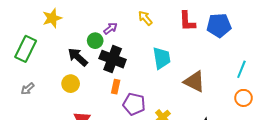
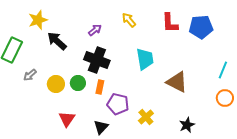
green circle: (95, 41) -> (78, 83), moved
black arrow: (78, 57) -> (57, 41), moved
gray arrow: (28, 89) -> (30, 75), moved

